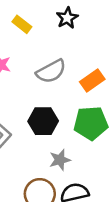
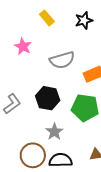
gray star: (60, 160) -> (54, 132), turned -30

